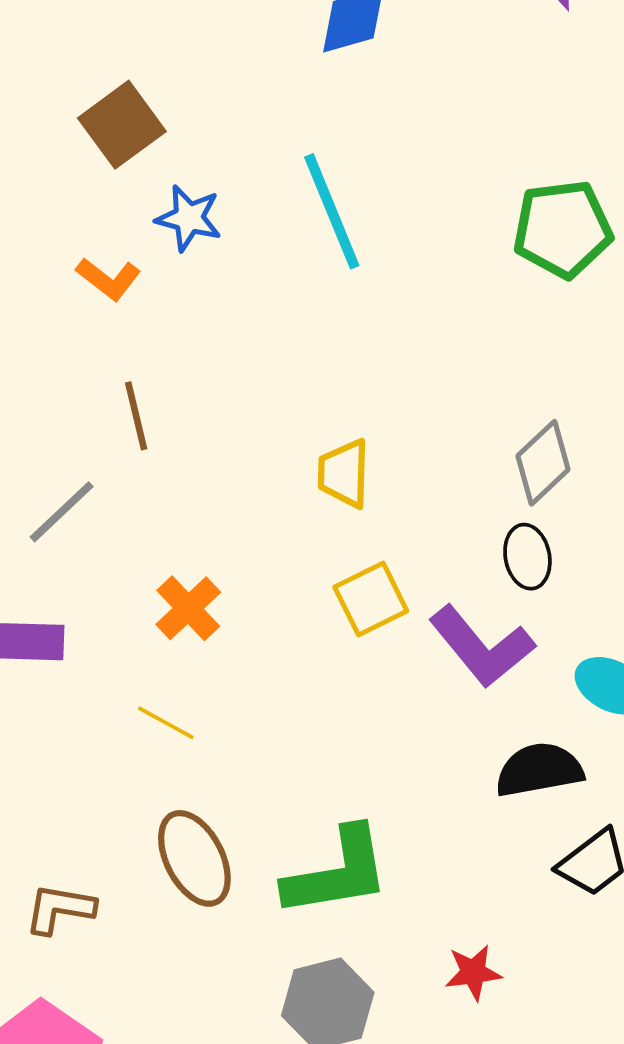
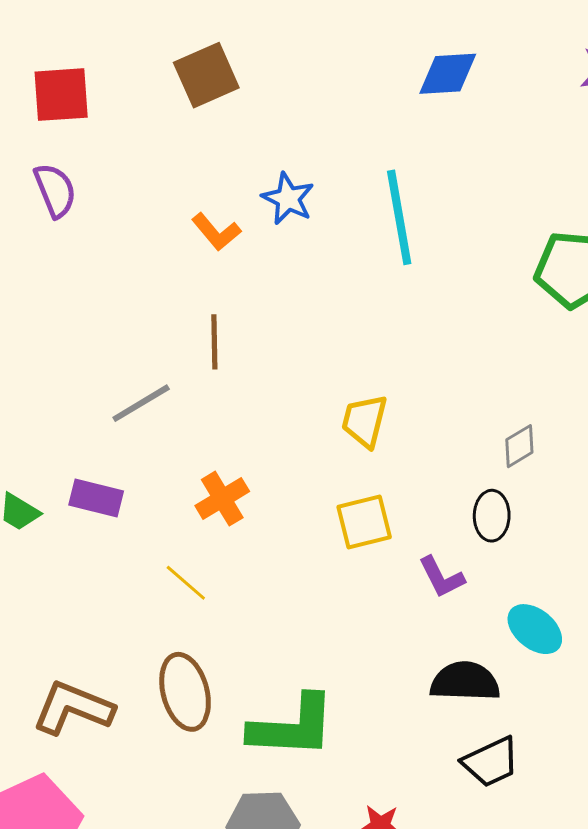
brown square: (122, 125) -> (206, 75), moved
gray diamond: (543, 463) -> (519, 446), size x0.7
purple L-shape: (482, 647) -> (441, 577), size x0.6
brown L-shape: (60, 909) -> (73, 708), size x1.4

